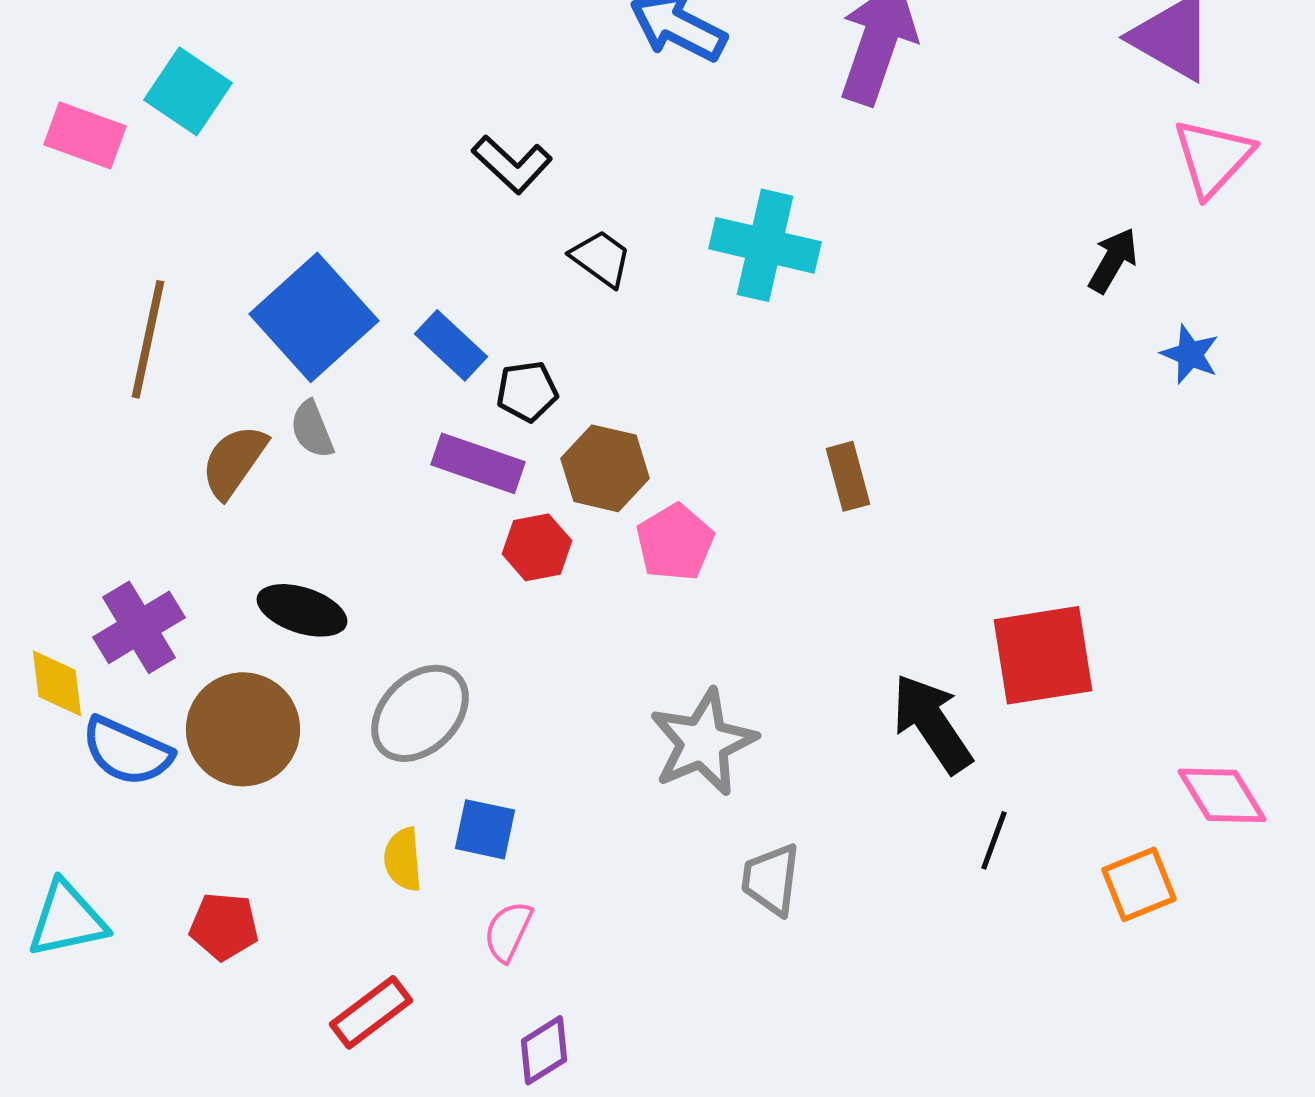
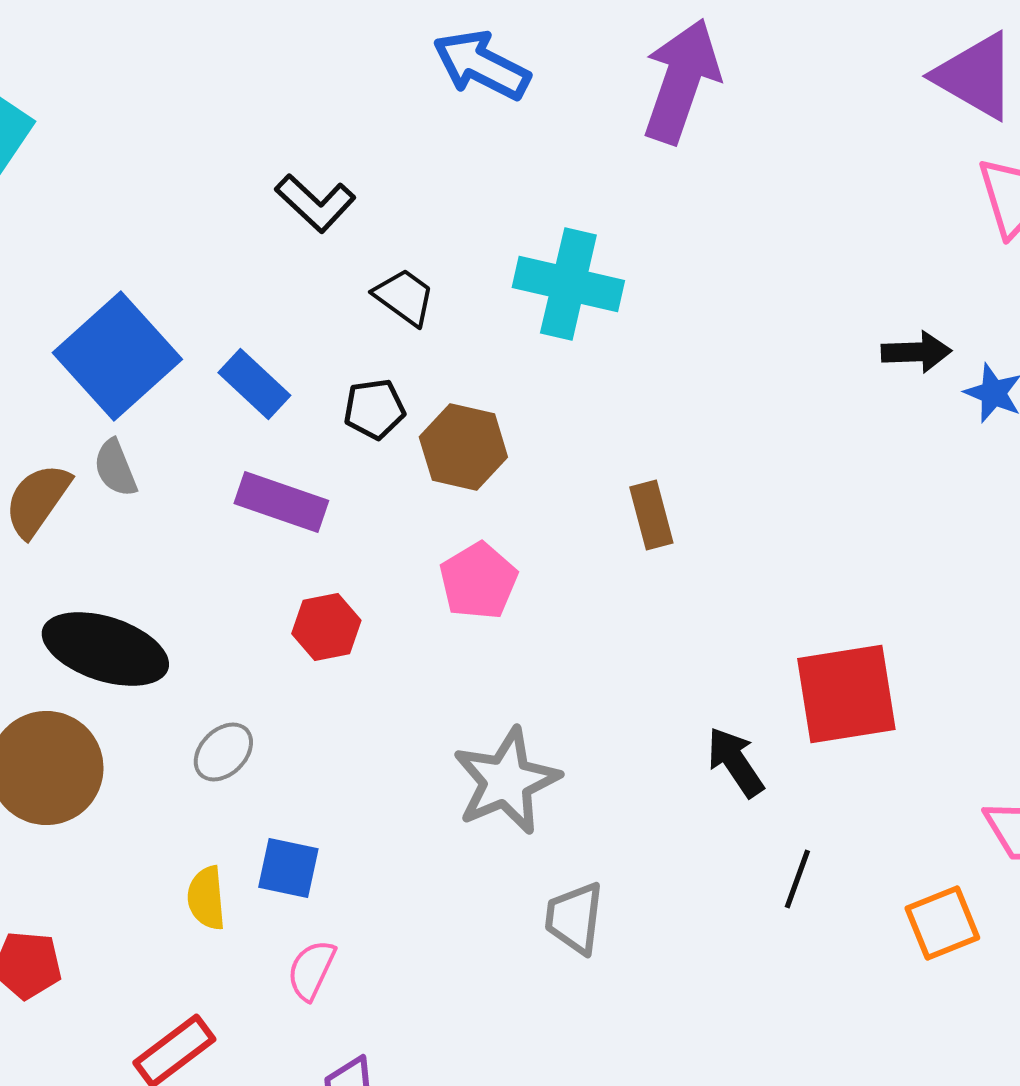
black arrow: (1113, 260) -> (916, 352), moved, turned 58
black pentagon: (527, 391) -> (374, 409), moved
brown hexagon: (605, 468) -> (463, 447), moved
red hexagon: (537, 547) -> (326, 627), moved
black ellipse: (302, 610) -> (105, 649), size x1.4
gray ellipse: (420, 713) -> (223, 752), size x0.6
black arrow: (932, 723) -> (735, 762), size x0.7

